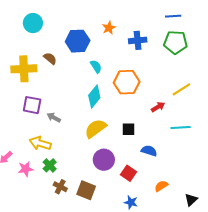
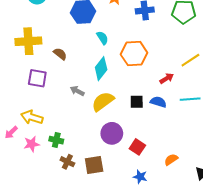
brown semicircle: (50, 58) -> (60, 54), moved
gray arrow: (54, 118) -> (77, 91), moved
yellow arrow: (40, 143) -> (32, 117), moved
blue semicircle: (149, 151) -> (158, 102), moved
green cross: (50, 165) -> (56, 140), turned -32
brown square: (86, 190) -> (94, 165), turned -30

